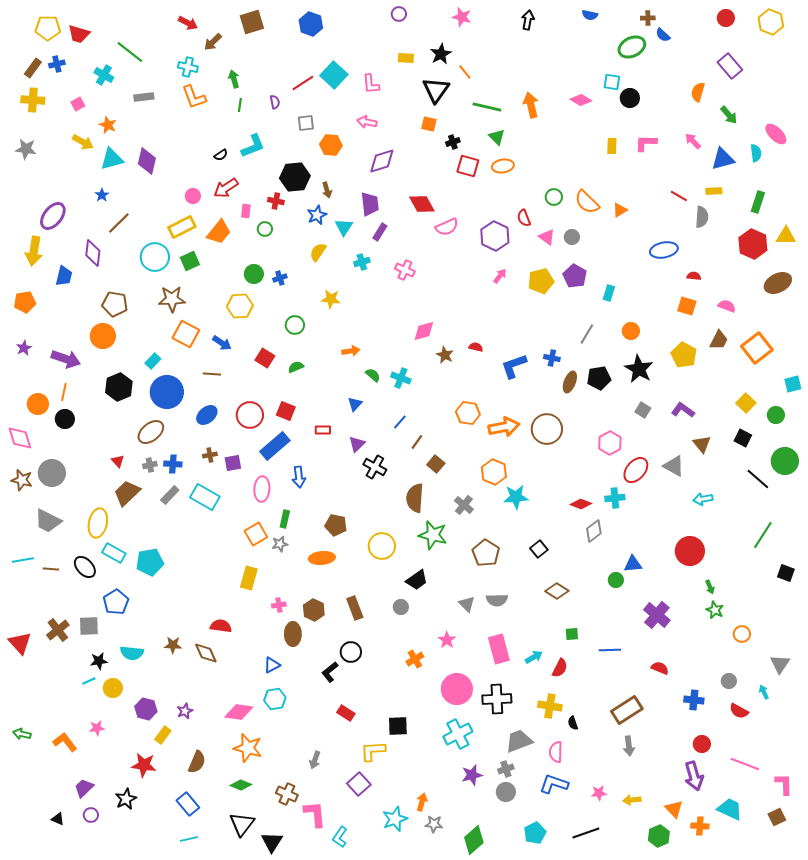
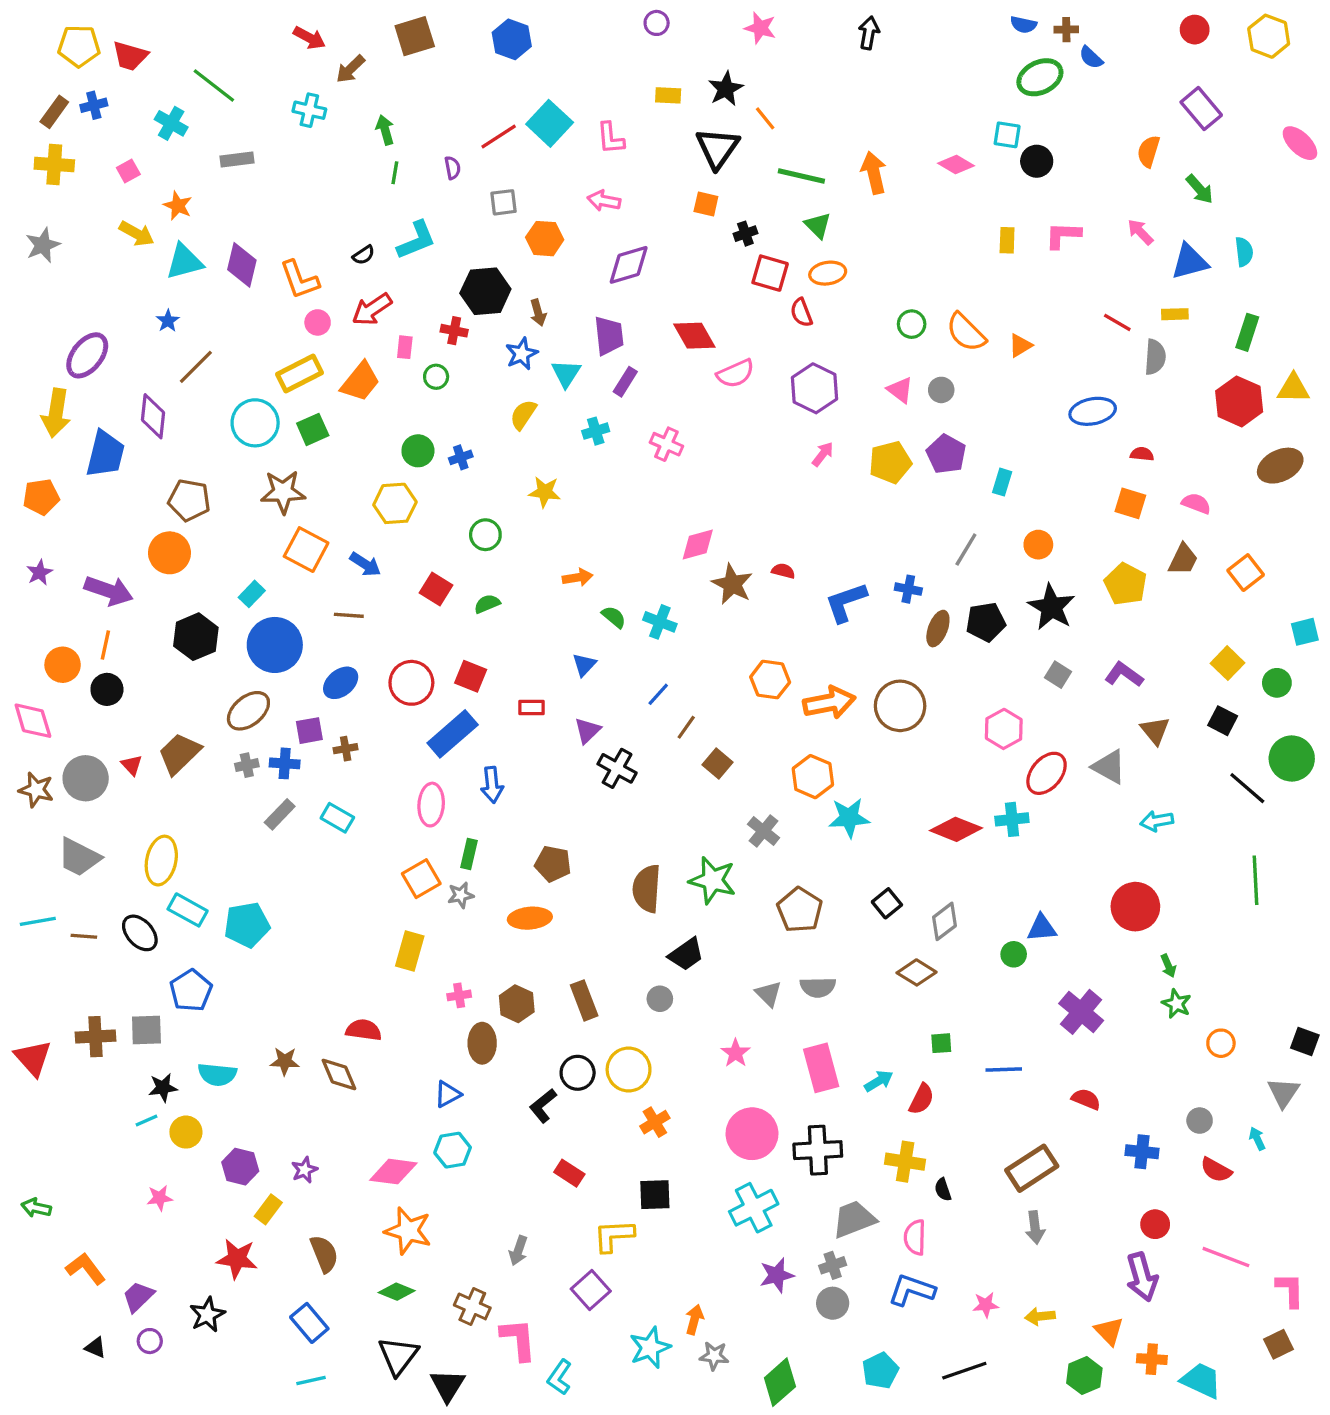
blue semicircle: (590, 15) -> (1024, 25), moved
orange L-shape: (194, 97) -> (299, 280), moved
pink ellipse: (776, 134) -> (1300, 143), moved
gray star: (26, 149) -> (43, 245), turned -30
red semicircle: (524, 218) -> (801, 313), moved
blue trapezoid: (64, 276) -> (105, 454), size x1.4
orange square: (757, 348) -> (1246, 573), size x0.7
brown star: (445, 355) -> (732, 584), size x1.4
red triangle: (118, 461) -> (132, 765), moved
purple square: (233, 463) -> (309, 731), moved
brown trapezoid: (127, 493) -> (179, 754), moved
cyan rectangle: (205, 497) -> (337, 818), size x0.7
brown semicircle: (415, 498) -> (647, 889), moved
red diamond: (581, 504) -> (956, 829), size x1.4
gray diamond: (594, 531) -> (945, 921), moved
green line: (763, 535) -> (1256, 880), turned -36
yellow circle: (382, 546) -> (629, 1070), moved
black square: (786, 573) -> (1305, 1042), moved
brown cross: (58, 630) -> (95, 1037), turned 35
orange cross: (415, 659) -> (655, 1122), moved
orange L-shape: (65, 742) -> (86, 1269), moved
brown semicircle: (197, 762) -> (324, 1254), turned -45
cyan trapezoid: (730, 809) -> (1201, 1381), moved

